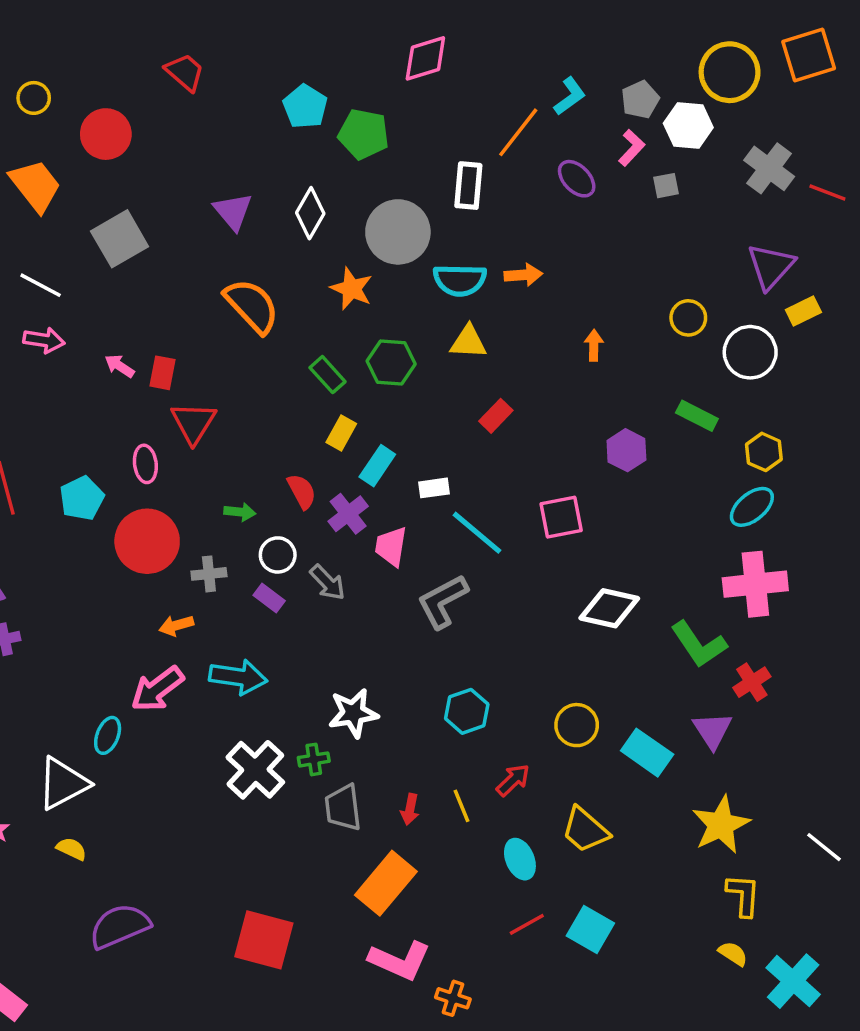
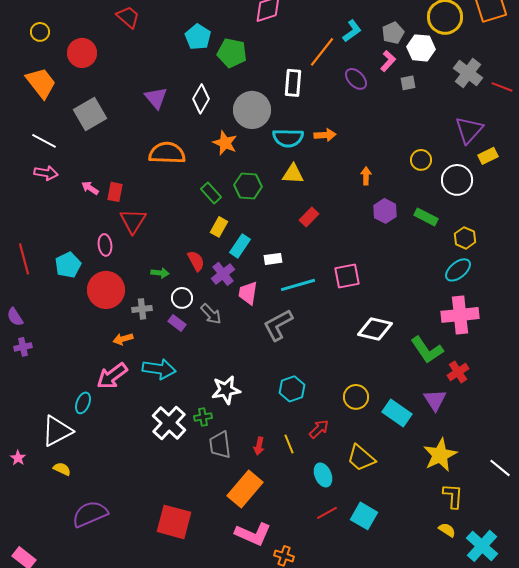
orange semicircle: (252, 306) -> (167, 153), turned -45
purple hexagon: (626, 450) -> (385, 211), moved
cyan line: (477, 533) -> (298, 285), turned -56

